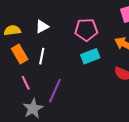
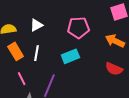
cyan rectangle: (90, 56) -> (70, 56), moved

